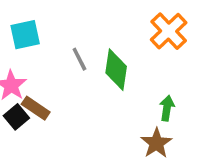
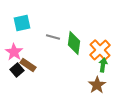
orange cross: (169, 31) -> (100, 50), moved
gray line: (79, 59) -> (53, 37), turned -48

